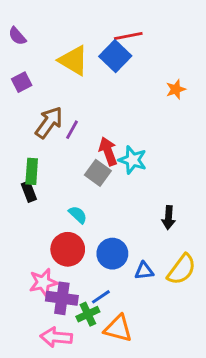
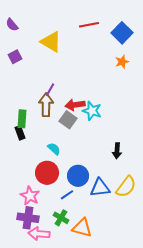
blue square: (115, 56) -> (122, 33), moved
brown arrow: (49, 122) -> (46, 105), moved, turned -35
red arrow: (108, 151) -> (75, 105), turned -78
blue triangle: (144, 271) -> (100, 188), size x1.5
pink star: (43, 282) -> (30, 196), turned -30
blue line: (101, 297) -> (67, 195), moved
purple cross: (62, 298) -> (28, 218), moved
green cross: (88, 314) -> (61, 218), turned -35

